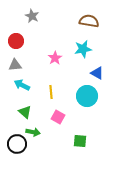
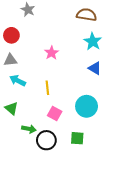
cyan star: (83, 49) -> (93, 41), moved, turned -30
cyan circle: (87, 96) -> (87, 106), moved
green triangle: (25, 112) -> (11, 108), moved
black circle: (17, 144) -> (46, 140), moved

